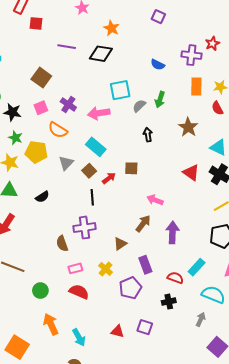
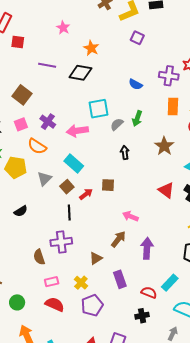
purple pentagon: (130, 288) -> (92, 305), moved

